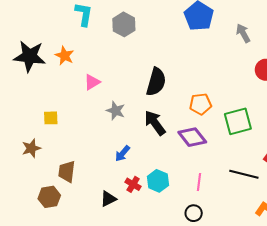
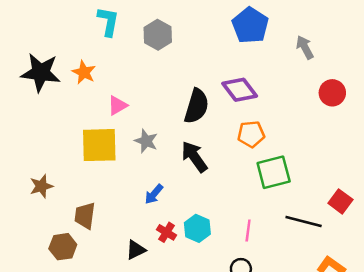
yellow square: (51, 118) -> (99, 145), moved, size x2.0
green square: (238, 121) -> (274, 172), moved
purple diamond: (192, 137) -> (240, 90), moved

